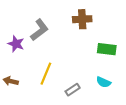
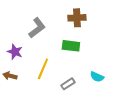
purple star: (16, 44) -> (15, 52), moved
green rectangle: (107, 49) -> (71, 46), moved

